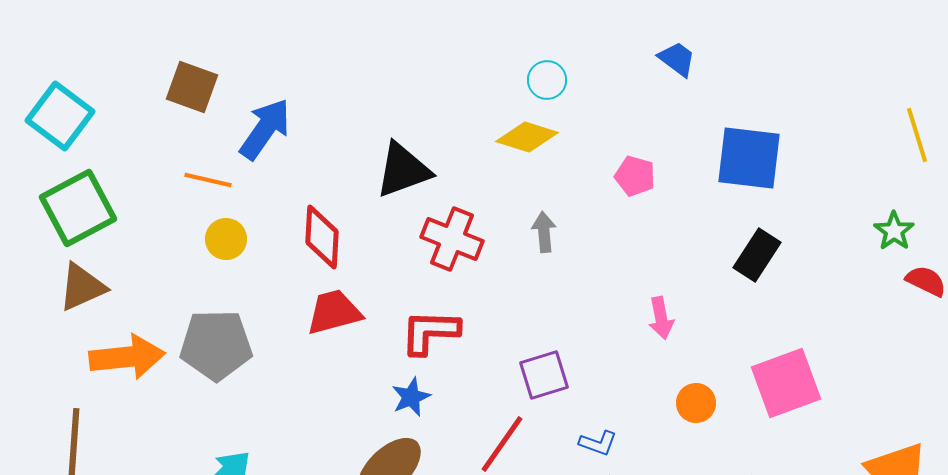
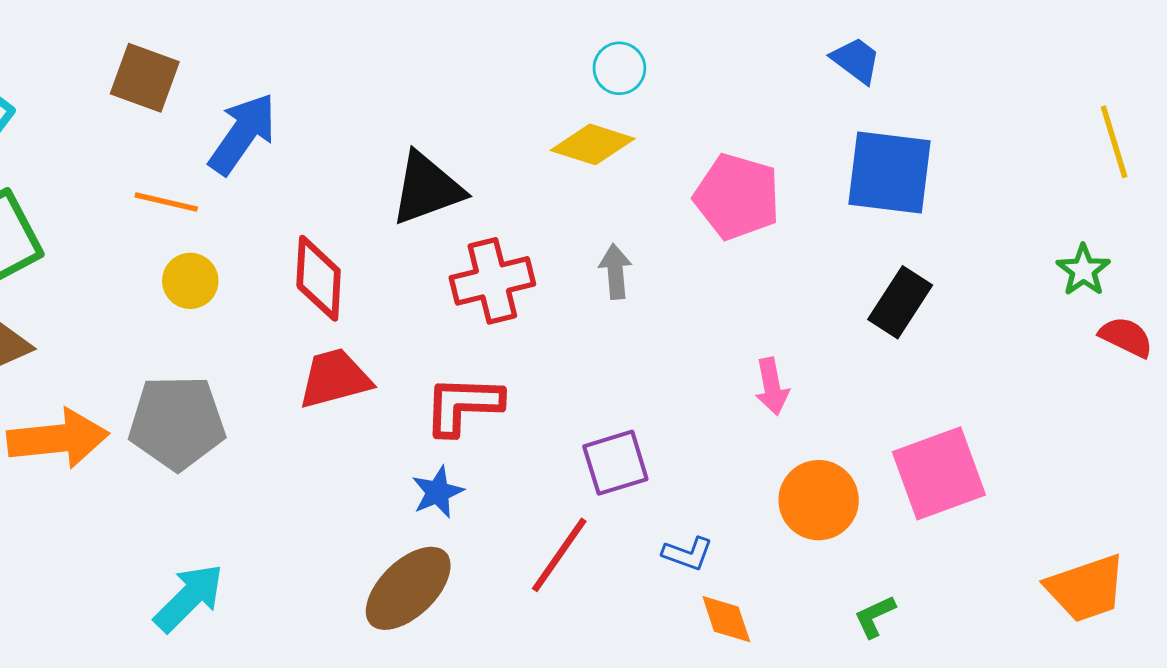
blue trapezoid: (677, 59) -> (856, 60), moved
pink pentagon: (635, 176) -> (737, 197), size x1.6
red cross: (452, 239) -> (492, 281), turned -36
orange circle: (696, 403) -> (819, 500), size x1.5

